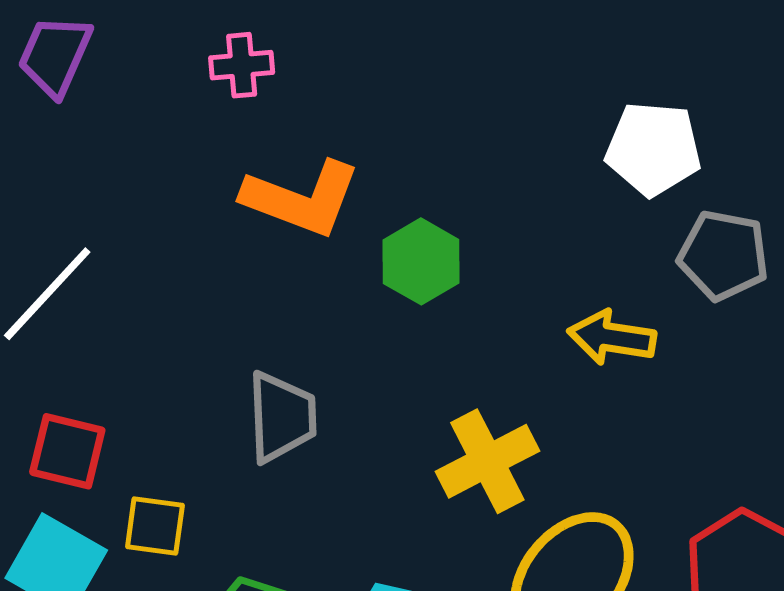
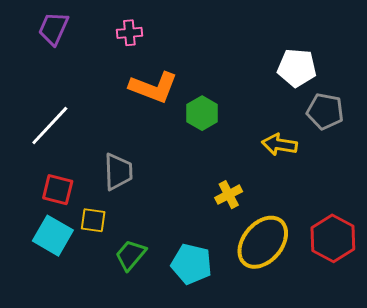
gray trapezoid: (282, 417) -> (118, 172), moved
yellow cross: (487, 461) -> (229, 195), size x0.7

